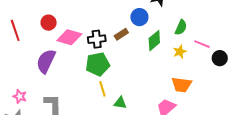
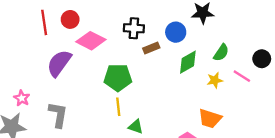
red line: (15, 30) -> (44, 22), moved
black cross: (97, 39) -> (134, 28), moved
black circle: (220, 58) -> (262, 59), moved

